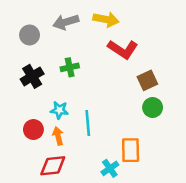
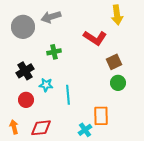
yellow arrow: (106, 19) -> (117, 15), moved, turned 72
gray circle: (30, 35) -> (23, 27), size x1.5
black cross: (32, 76) -> (25, 71), moved
orange arrow: (58, 136) -> (14, 127), moved

